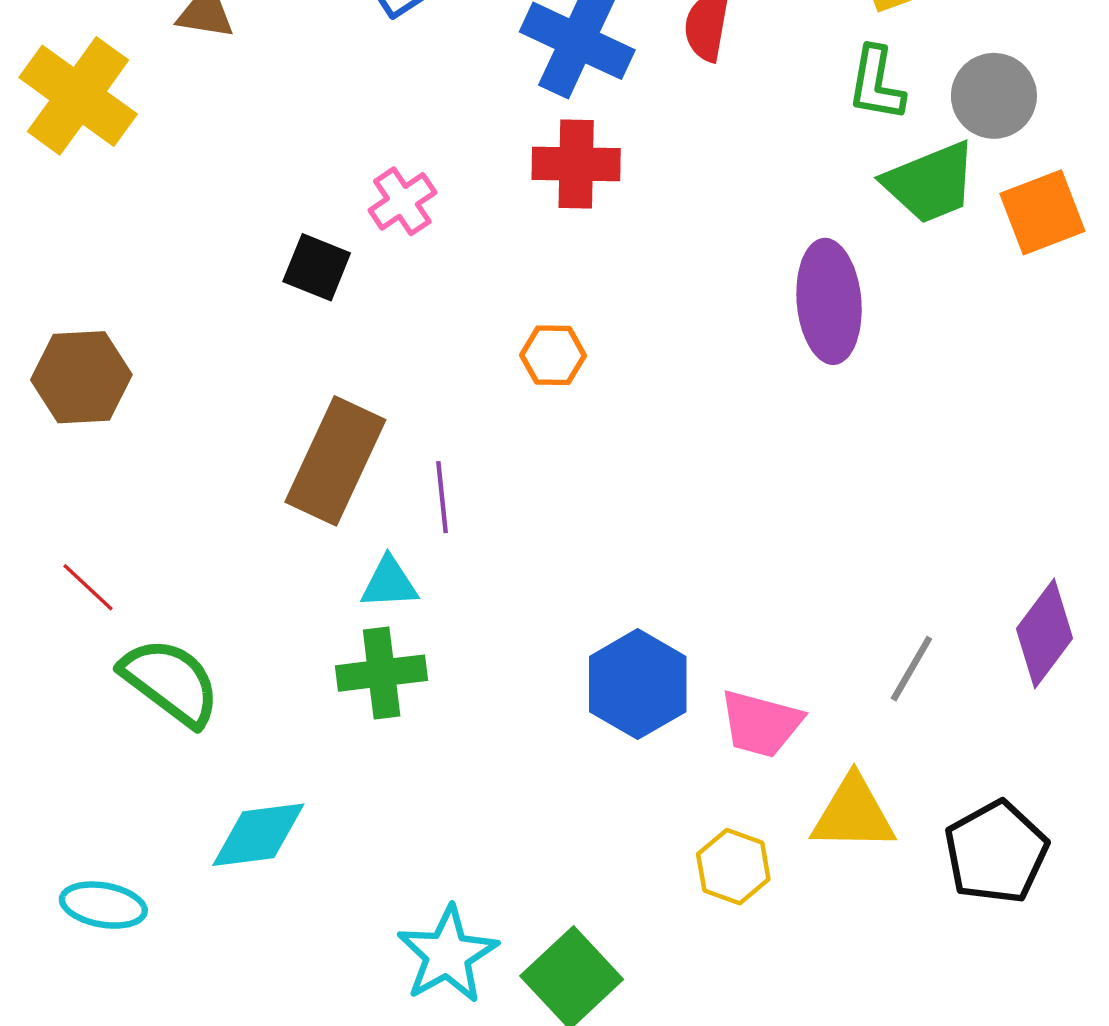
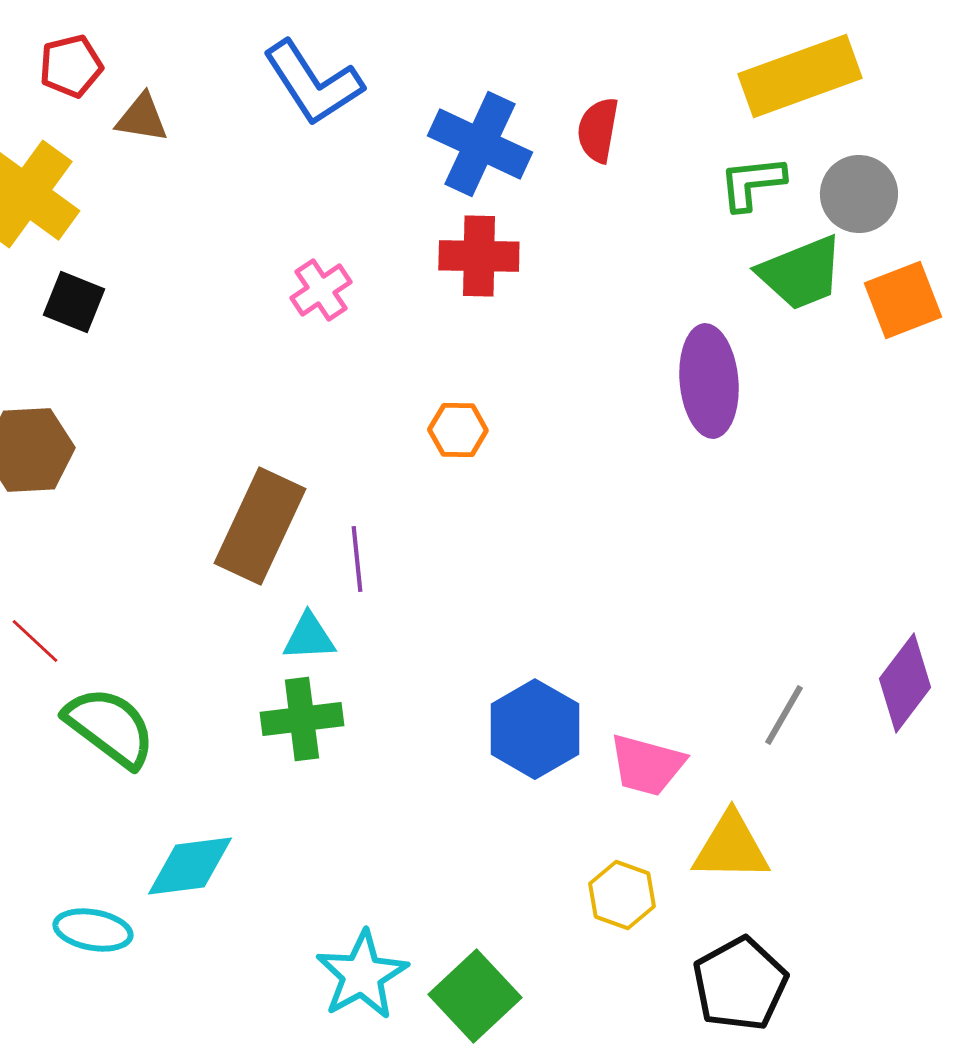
green L-shape: (876, 84) -> (752, 183), turned 74
black square: (317, 267) -> (74, 302), moved
black pentagon: (996, 852) -> (740, 984), moved
cyan ellipse: (103, 905) -> (93, 930), moved

